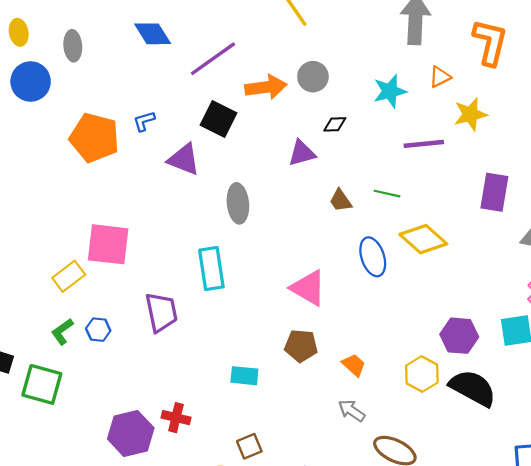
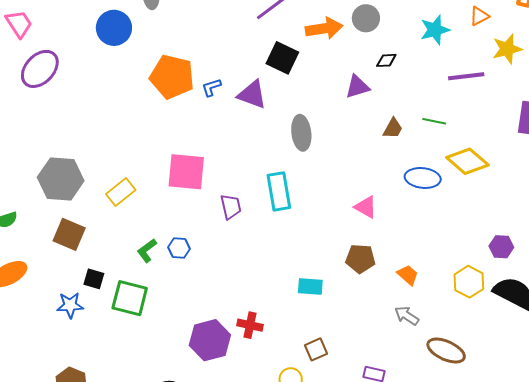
blue L-shape: (144, 121) -> (211, 87), moved
brown trapezoid: (341, 201) -> (393, 128), turned -115
blue ellipse: (373, 257) -> (423, 178), turned -64
yellow rectangle: (69, 276) -> (121, 192), moved
pink triangle: (308, 288) -> (366, 207), size x0.7
purple trapezoid: (161, 312) -> (231, 207), moved, size x0.7
purple hexagon: (459, 336) -> (501, 247), size x0.7

